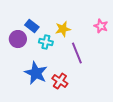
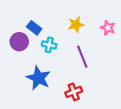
yellow star: (63, 29) -> (76, 25), moved
red cross: (60, 81) -> (74, 92), moved, turned 35

